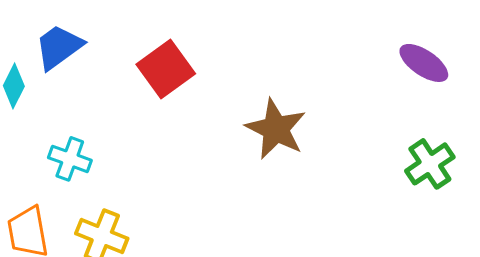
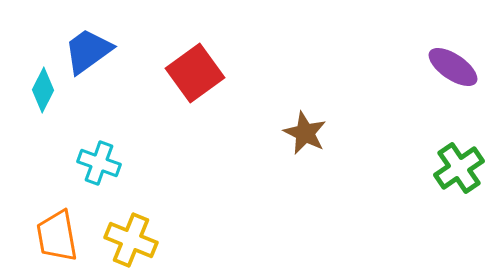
brown star: (276, 129) -> (305, 133), size x0.7

